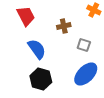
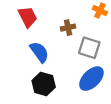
gray square: (84, 45) -> (89, 48), size x1.5

